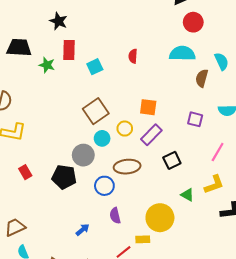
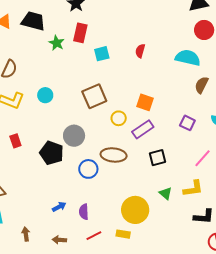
cyan circle: (102, 138) -> (45, 95), moved
purple semicircle: (115, 216) -> (84, 212), moved
yellow rectangle: (143, 239) -> (123, 234), moved

